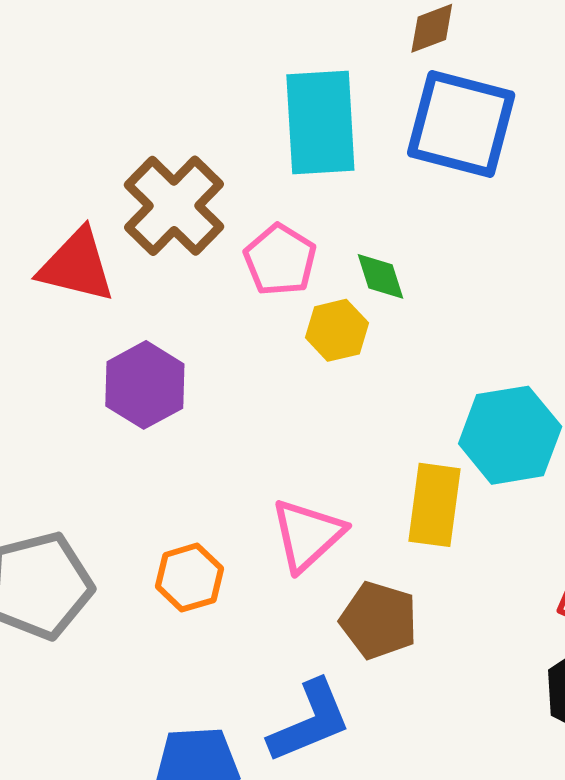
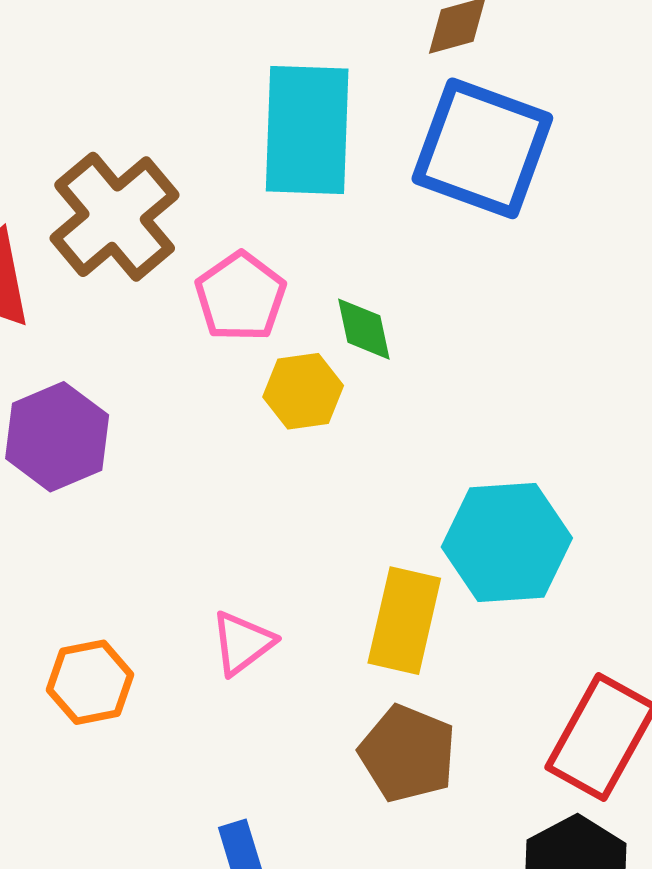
pink triangle: (307, 535) -> (242, 643), size x0.7
brown pentagon: (379, 620) -> (408, 753), moved

